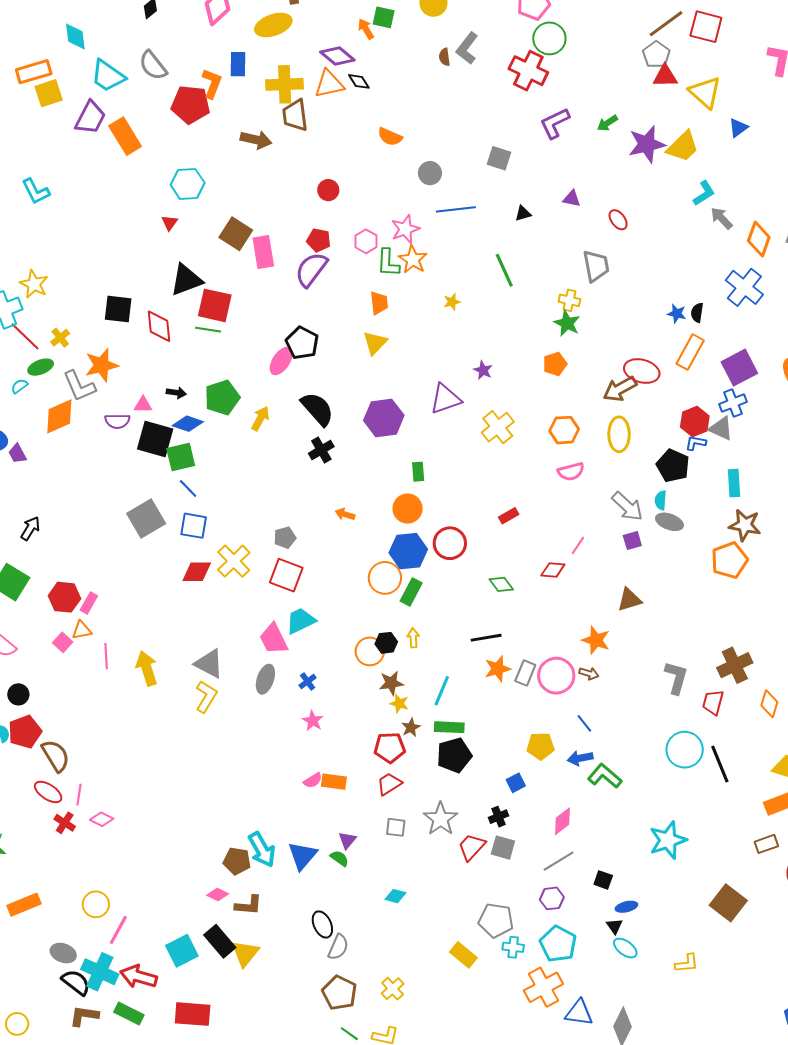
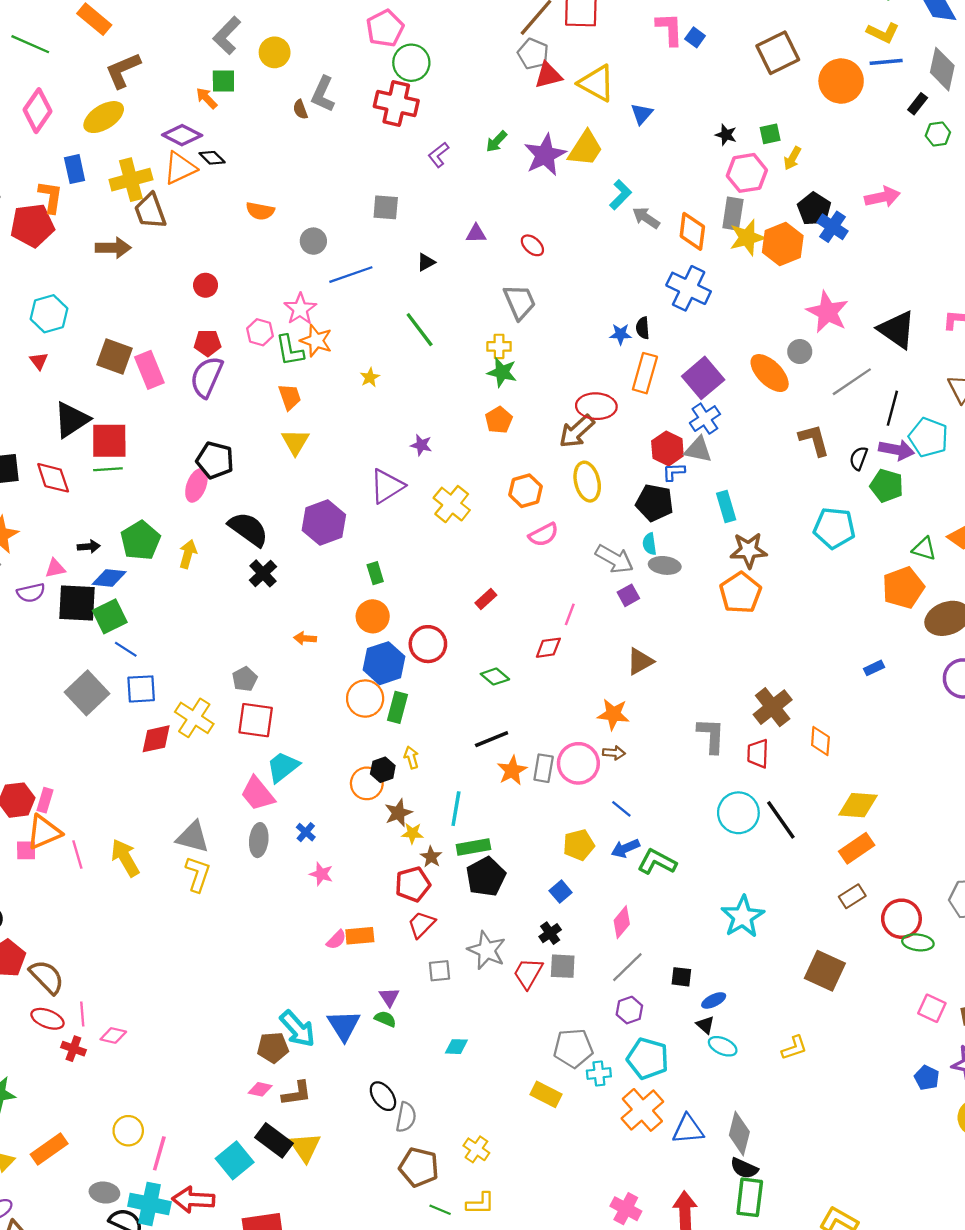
purple L-shape: (555, 123) -> (438, 155), size x0.7
orange triangle: (82, 630) -> (44, 832), size x1.6
pink square: (63, 642) -> (26, 850), turned -30

